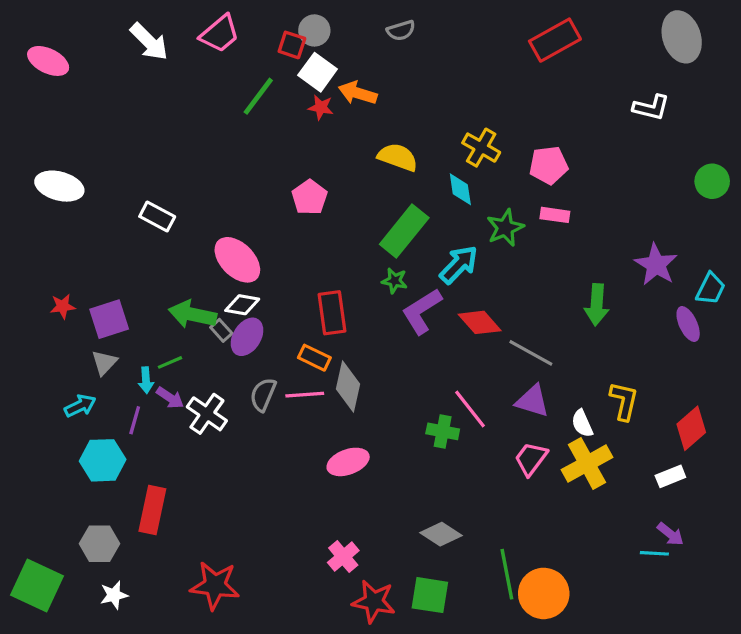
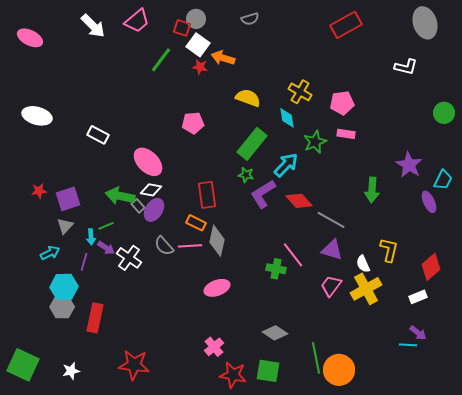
pink pentagon: (310, 197) -> (193, 123), turned 30
gray semicircle: (263, 395) -> (164, 246), turned -65
gray hexagon: (99, 544) -> (62, 307), moved

